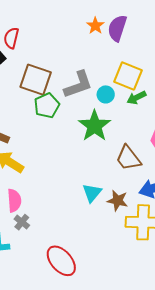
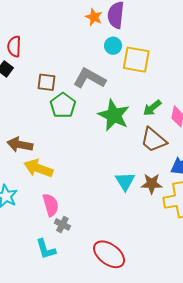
brown square: (36, 80) -> (47, 82), size x0.6
gray L-shape: (78, 85) -> (89, 78), turned -120
cyan circle: (106, 94) -> (113, 46), moved
green arrow: (137, 98) -> (152, 108), moved

